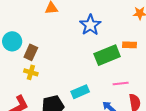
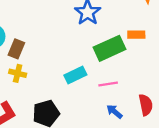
pink line: (121, 83) -> (108, 84), moved
cyan rectangle: (80, 92) -> (75, 75), moved

